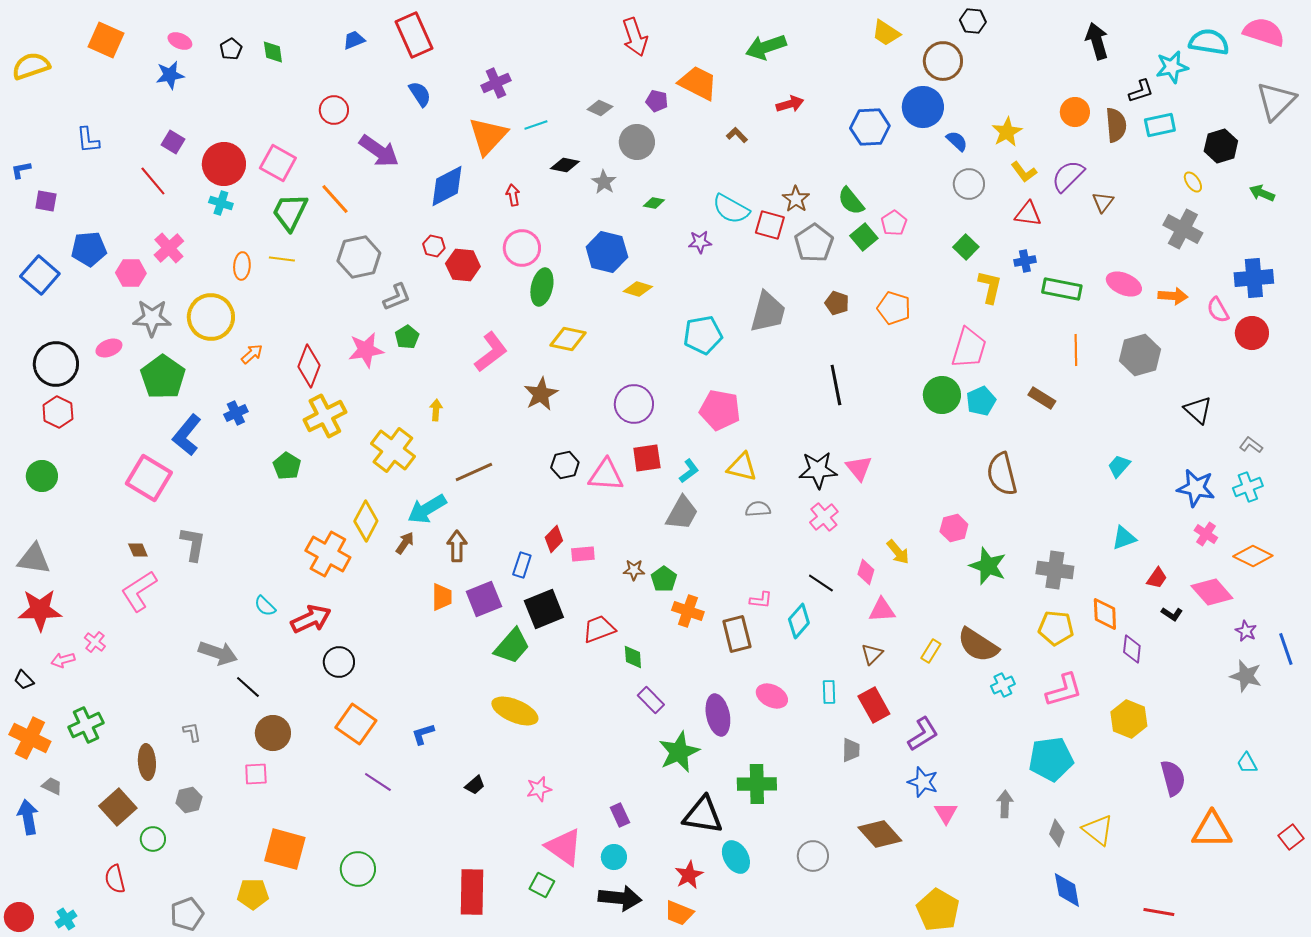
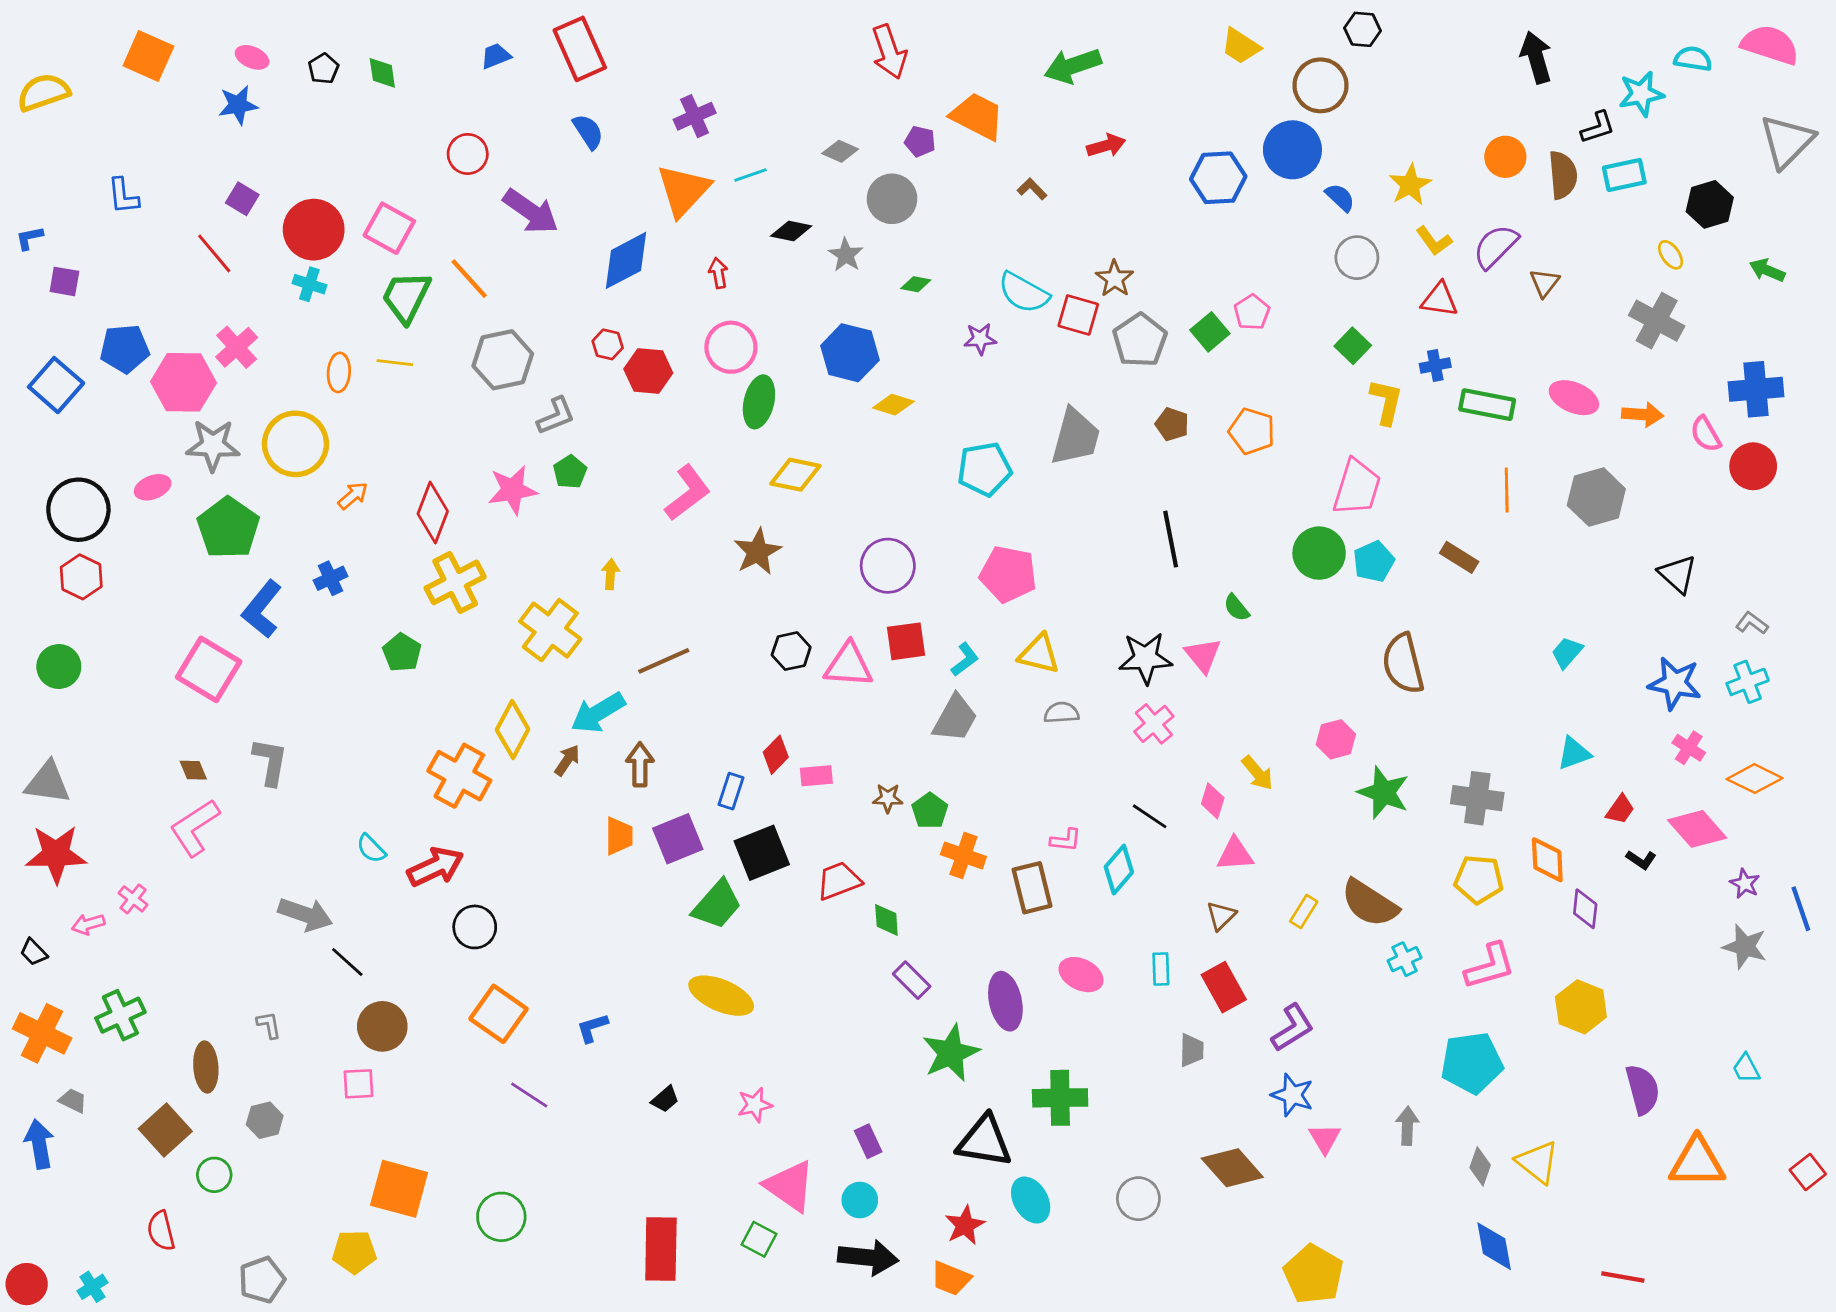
cyan semicircle: (1209, 42) -> (1693, 59), size x0.7
green semicircle: (851, 201) -> (1236, 608), moved, size x0.7
pink hexagon: (131, 273) -> (183, 382), size x1.5

